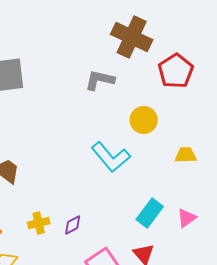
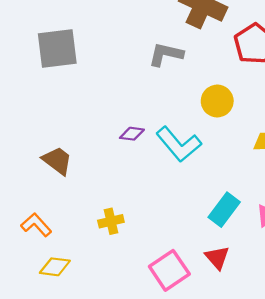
yellow cross: (39, 223) -> (111, 221), moved
purple diamond: (73, 225) -> (132, 134), moved, turned 35

